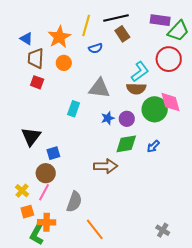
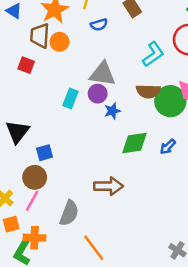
brown trapezoid: (36, 58) -> (40, 36), moved
brown semicircle: (136, 89) -> (148, 91), moved
purple circle: (127, 119) -> (98, 94), moved
brown arrow: (106, 166) -> (109, 186), moved

